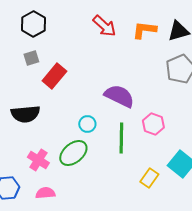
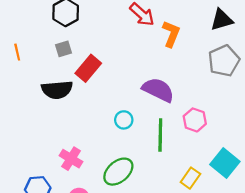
orange L-shape: (144, 30) -> (171, 34), moved, turned 105
black semicircle: (25, 114) -> (57, 90), moved
green ellipse: (73, 153) -> (118, 172), moved

